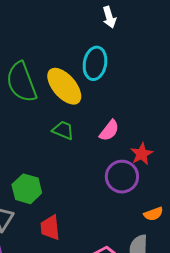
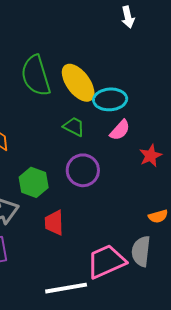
cyan ellipse: (95, 63) -> (110, 99), moved, turned 72
purple circle: (122, 177) -> (83, 170), moved

